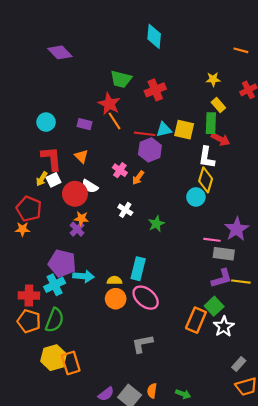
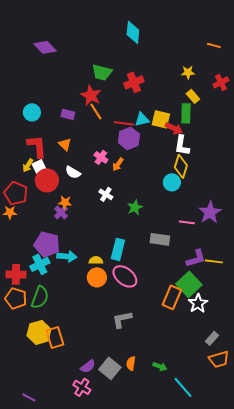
red arrow: (221, 139) -> (174, 128), moved
red circle: (75, 194) -> (47, 180), moved
gray rectangle: (224, 254) -> (160, 239), moved
green square: (214, 306) -> (189, 284), size x1.4

